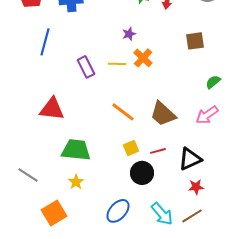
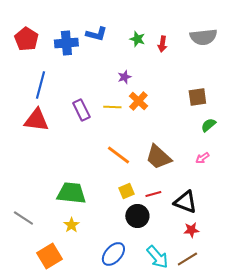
brown square: (195, 41) -> (197, 97), moved
red triangle: (52, 109) -> (36, 120), moved
pink arrow: (207, 115) -> (202, 158), size x0.6
black triangle: (190, 159) -> (185, 202), turned 45

